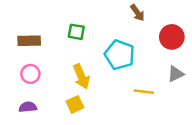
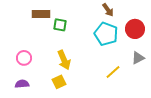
brown rectangle: (29, 41) -> (41, 14), moved
cyan pentagon: (120, 55) -> (106, 34), moved
yellow line: (144, 92) -> (113, 72), turned -49

